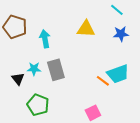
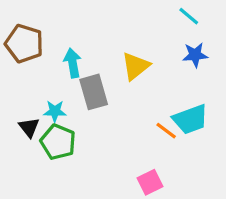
yellow triangle: (86, 29) -> (135, 66), moved, turned -42
gray rectangle: (56, 70) -> (94, 92), moved
green pentagon: (38, 105) -> (58, 142), moved

